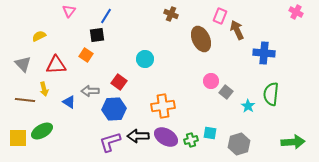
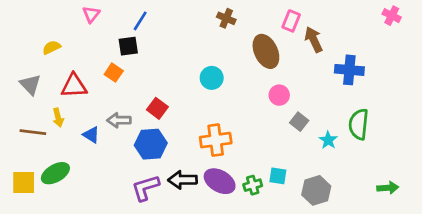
cyan circle: (145, 59) -> (212, 78), moved
pink circle: (211, 81) -> (279, 95), moved
green arrow: (293, 142) -> (388, 188), size x0.7

